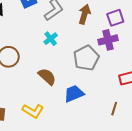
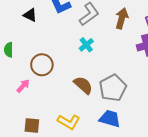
gray pentagon: (86, 58) -> (113, 88), moved
blue trapezoid: (74, 94) -> (110, 119), moved, turned 40

